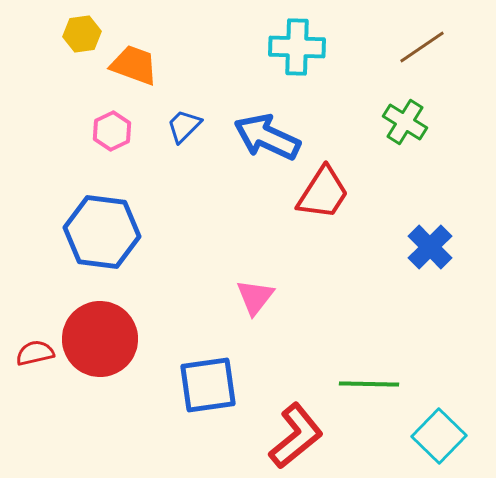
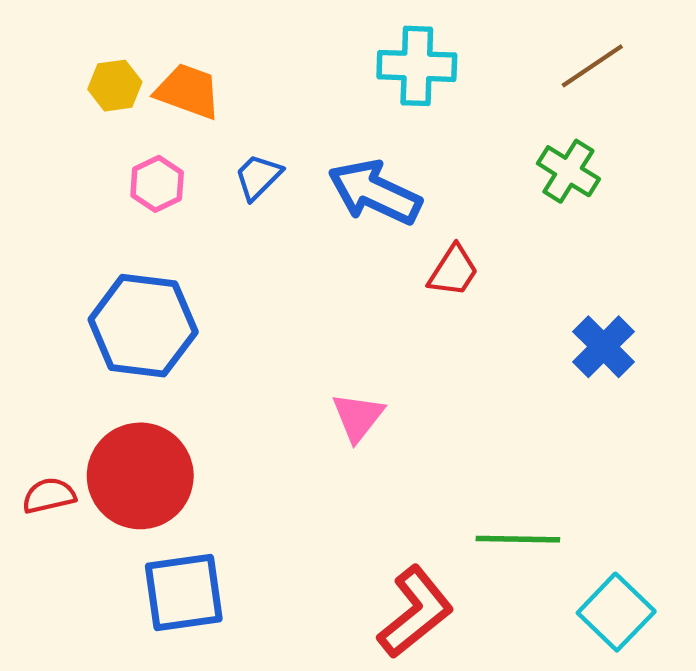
yellow hexagon: (82, 34) -> (115, 86), moved
red trapezoid: (323, 193) -> (453, 271), size x0.7
blue square: (208, 385) -> (184, 592), moved

